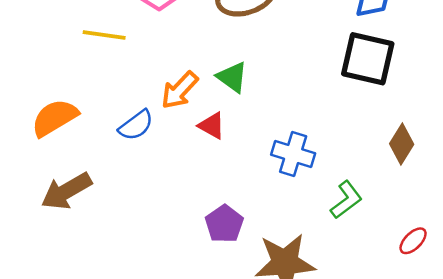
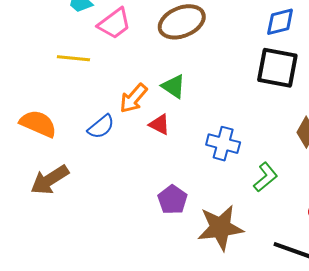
orange semicircle: (55, 118) -> (38, 124), turned 57

